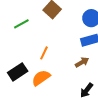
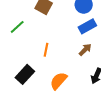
orange semicircle: (41, 78) -> (59, 81), moved

